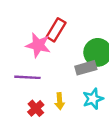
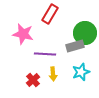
pink star: (38, 45) -> (23, 34), moved
purple line: (27, 77) -> (45, 54), moved

